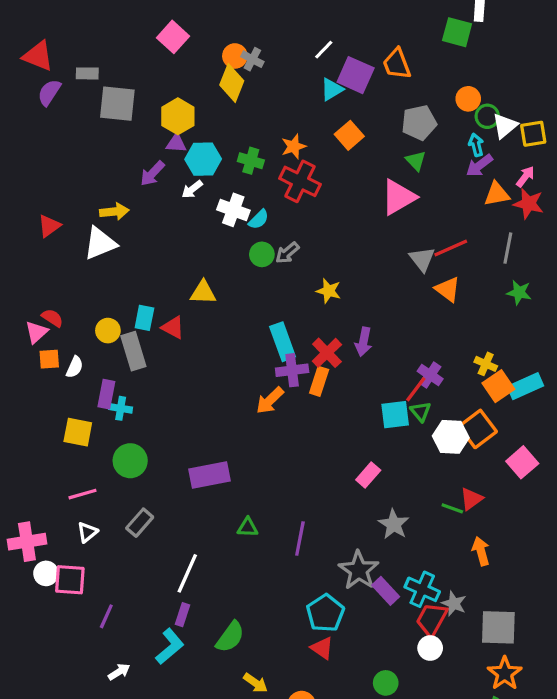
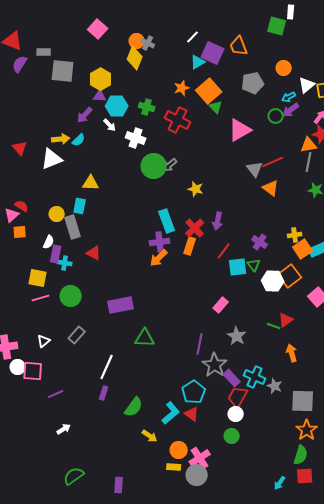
green circle: (487, 116) -> (276, 116), moved
orange square: (349, 135) -> (209, 91), size x1.4
cyan arrow: (476, 145) -> (289, 97), turned -104
orange star: (294, 146) -> (182, 88), moved
green triangle: (416, 161) -> (216, 107), moved
white arrow: (192, 189) -> (110, 125), turned -96
orange triangle: (497, 194) -> (309, 145), moved
cyan semicircle: (259, 219) -> (79, 140), moved
red triangle: (49, 226) -> (20, 148), turned -35
green circle: (262, 254) -> (154, 166), size x1.6
yellow triangle: (203, 292) -> (91, 183), moved
red triangle: (173, 327) -> (94, 253), moved
yellow cross: (486, 364) -> (295, 235), turned -32
white semicircle: (75, 367) -> (49, 242), moved
purple cross: (292, 370) -> (160, 242), moved
red line: (416, 389) -> (224, 251), moved
pink line: (83, 494) -> (41, 298), moved
green triangle: (248, 527) -> (145, 338), size x1.5
purple line: (300, 538) -> (200, 344), moved
purple line: (106, 616) -> (56, 394), turned 42
red trapezoid: (432, 619) -> (238, 397), moved
cyan L-shape: (170, 646) -> (171, 413), moved
white circle: (430, 648) -> (236, 414), moved

